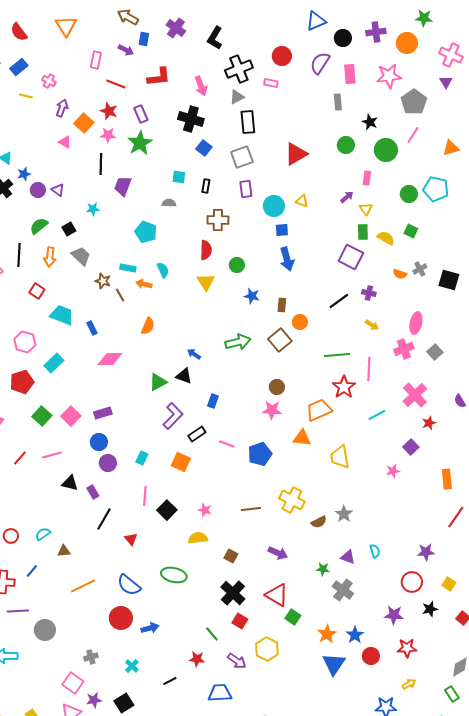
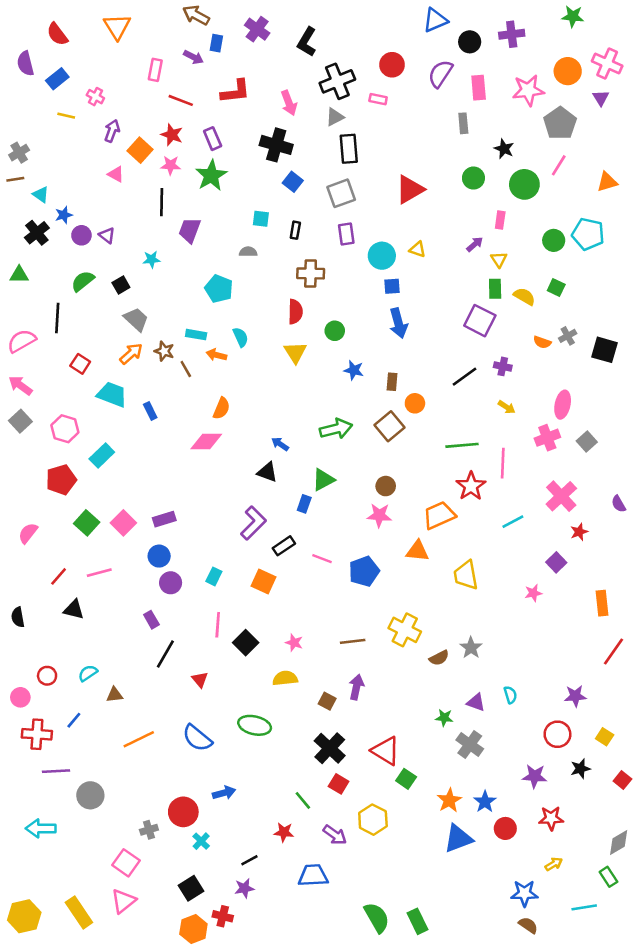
orange circle: (407, 43) -> (568, 71), moved
orange arrow: (50, 257) -> (131, 354), moved, turned -138
pink diamond: (110, 359) -> (206, 441), moved
green triangle: (158, 382) -> (323, 480), moved
black triangle: (70, 483) -> (74, 610), moved
purple arrow: (278, 553) -> (356, 687), moved, turned -102
red circle: (121, 618) -> (183, 812), moved
blue triangle: (334, 664) -> (458, 839), turned 35
purple star: (94, 700) -> (244, 888), moved

